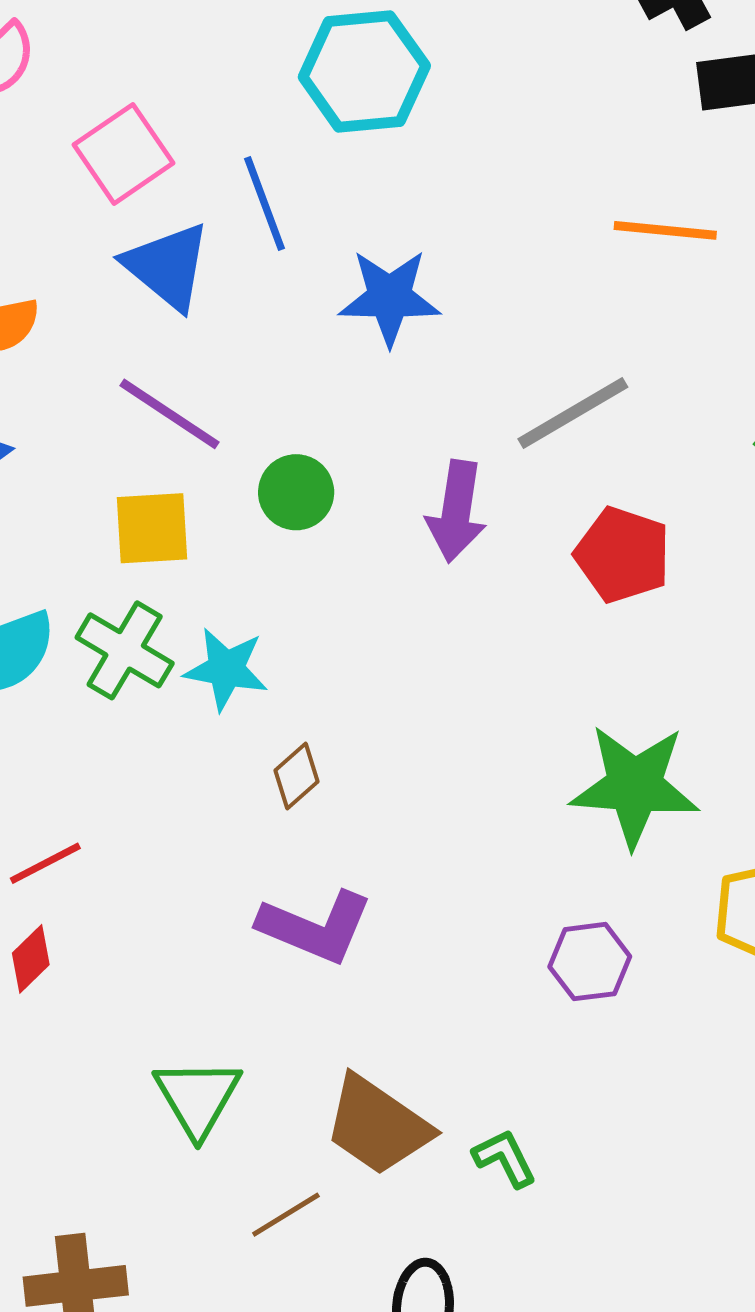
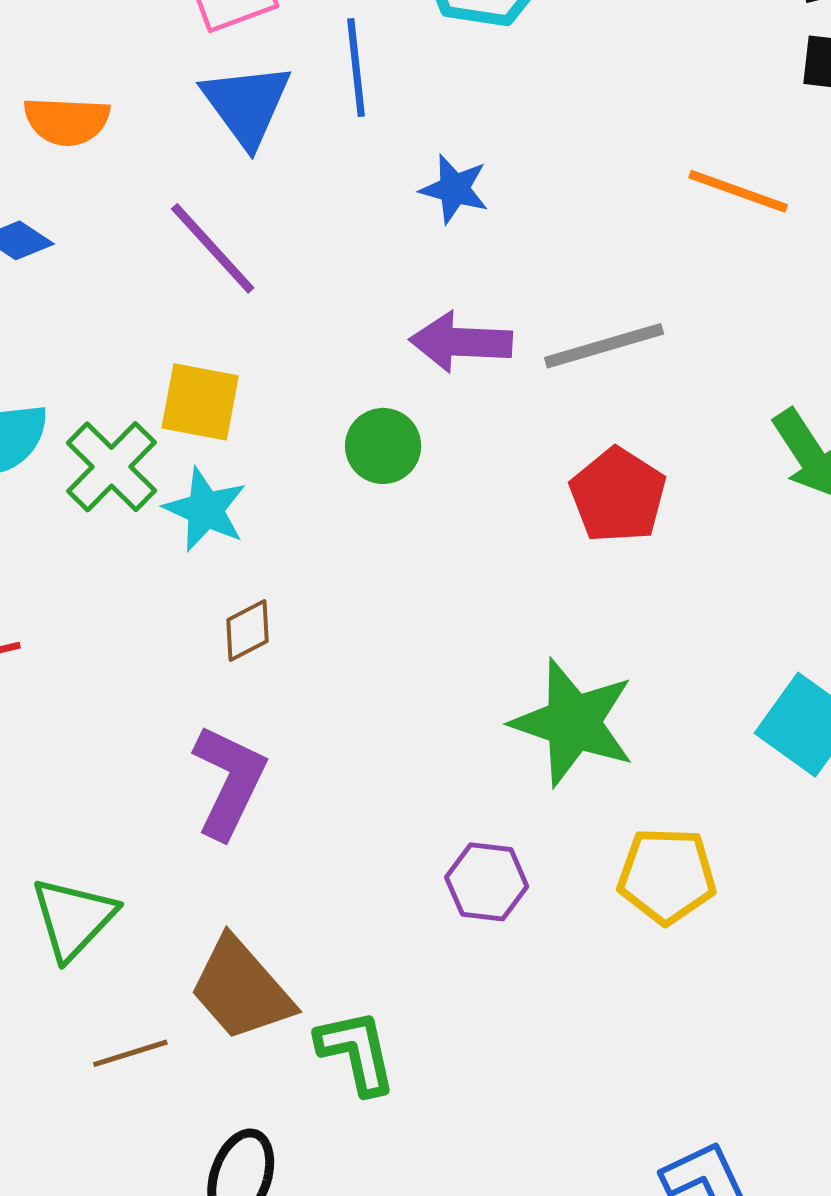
blue star: (390, 297) -> (454, 189), size x0.7
green circle: (296, 492) -> (383, 446), moved
purple arrow: (456, 511) -> (461, 342), moved, turned 70
yellow square: (152, 528) -> (200, 402), moved
purple L-shape: (315, 927) -> (229, 781), turned -101
green L-shape: (505, 1158) -> (356, 1052), size x1.4

